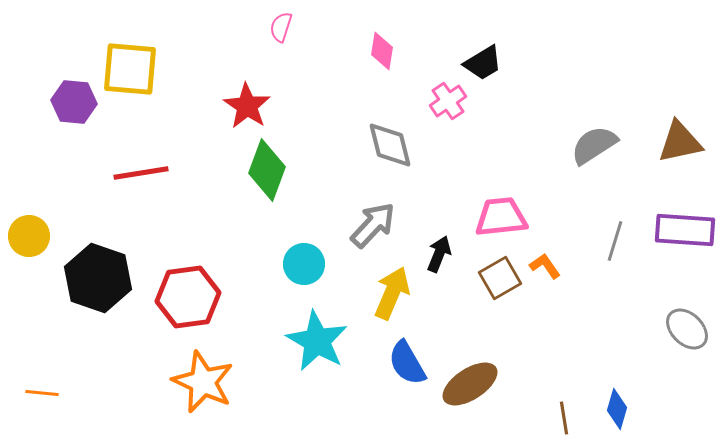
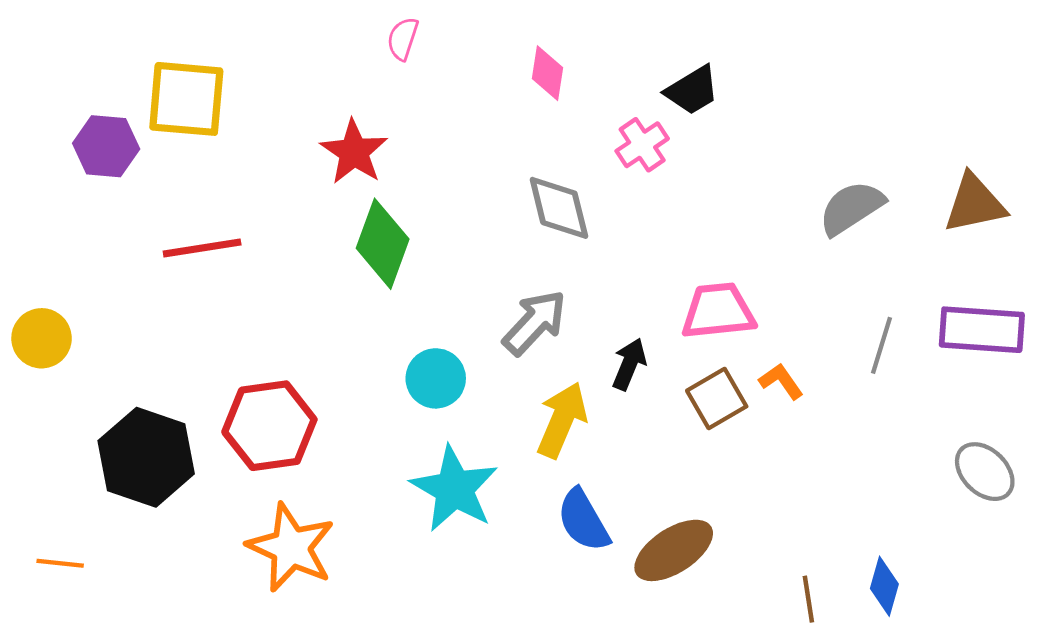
black hexagon: (98, 278) -> (146, 457), moved

